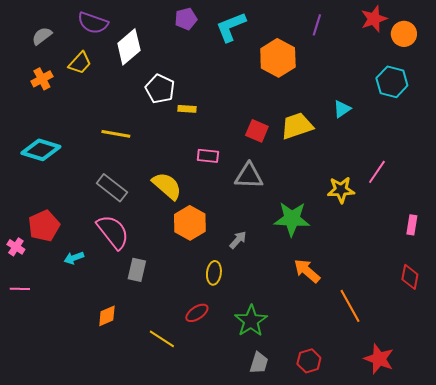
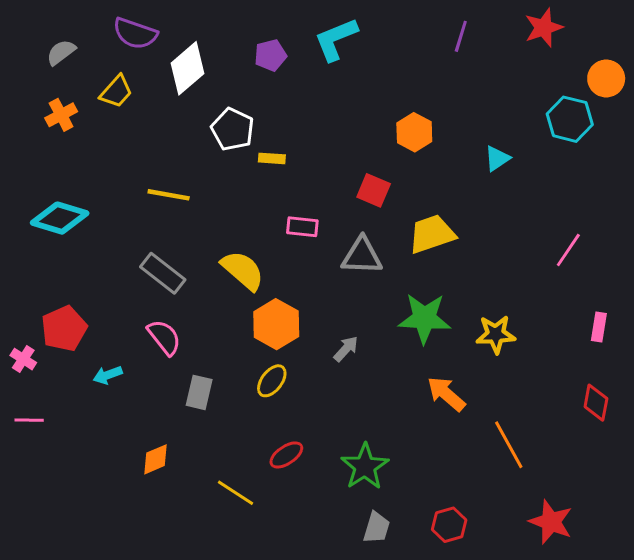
purple pentagon: (186, 19) -> (270, 55), moved
orange circle: (404, 34) -> (606, 78), moved
orange hexagon: (278, 58) -> (414, 132), moved, size x0.7
yellow trapezoid: (297, 126) -> (432, 234), moved
pink line: (377, 172) -> (568, 250), moved
yellow star: (341, 190) -> (496, 334), moved
pink semicircle: (113, 232) -> (164, 337), size x0.7
yellow ellipse: (214, 273) -> (272, 381), moved, turned 30

